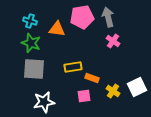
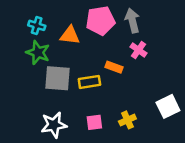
gray square: (34, 69) -> (58, 78), moved
orange rectangle: (92, 78) -> (114, 67), moved
yellow cross: (113, 91) -> (127, 120), moved, turned 32
pink square: (84, 96) -> (94, 122), moved

